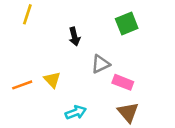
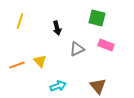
yellow line: (27, 14) -> (20, 21), moved
green square: (127, 23) -> (97, 18), turned 36
pink rectangle: (123, 82) -> (106, 45), moved

